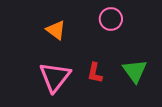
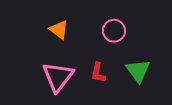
pink circle: (111, 19) -> (114, 31), moved

